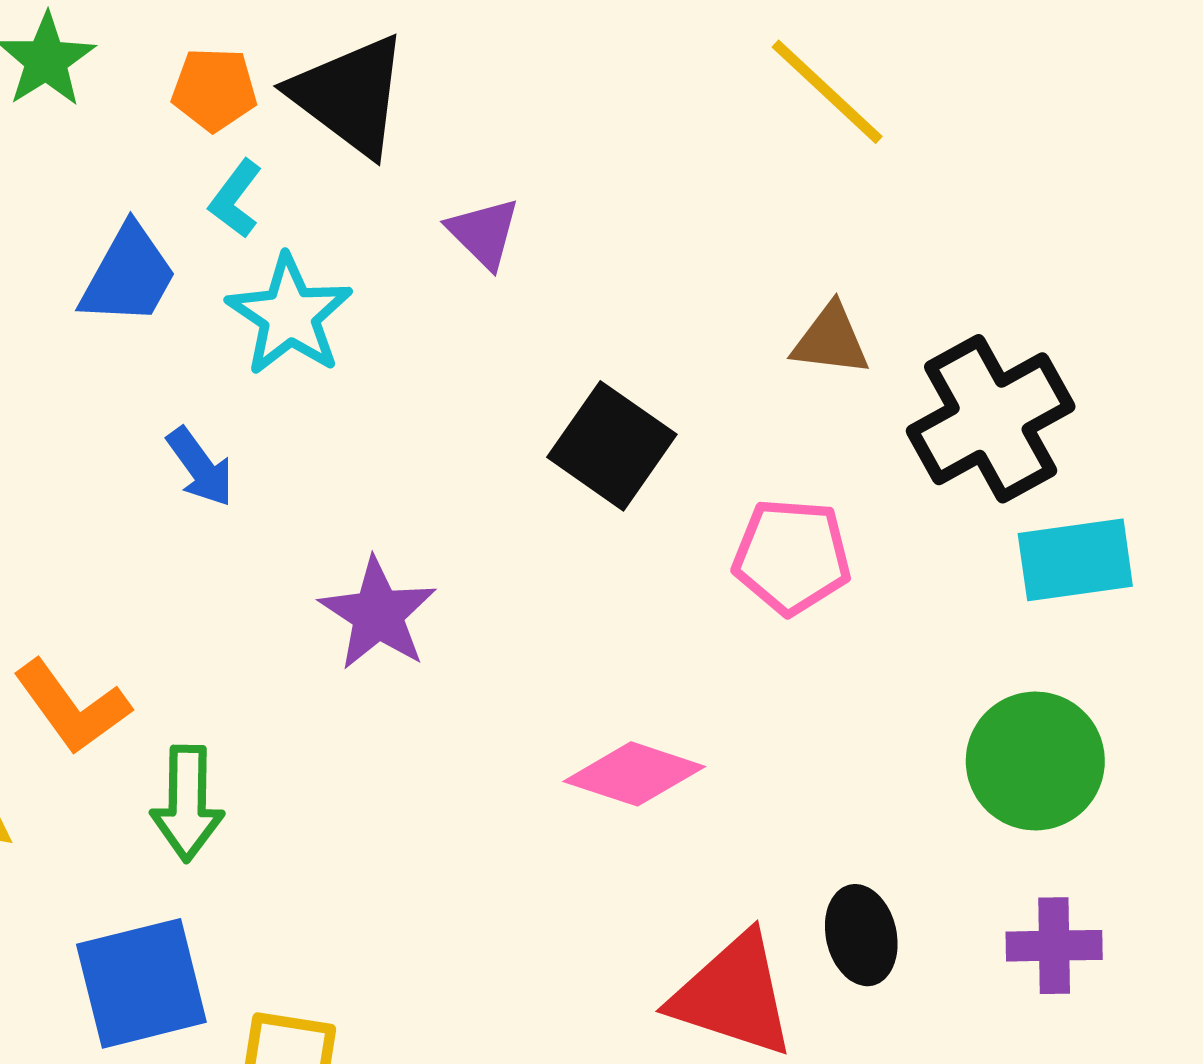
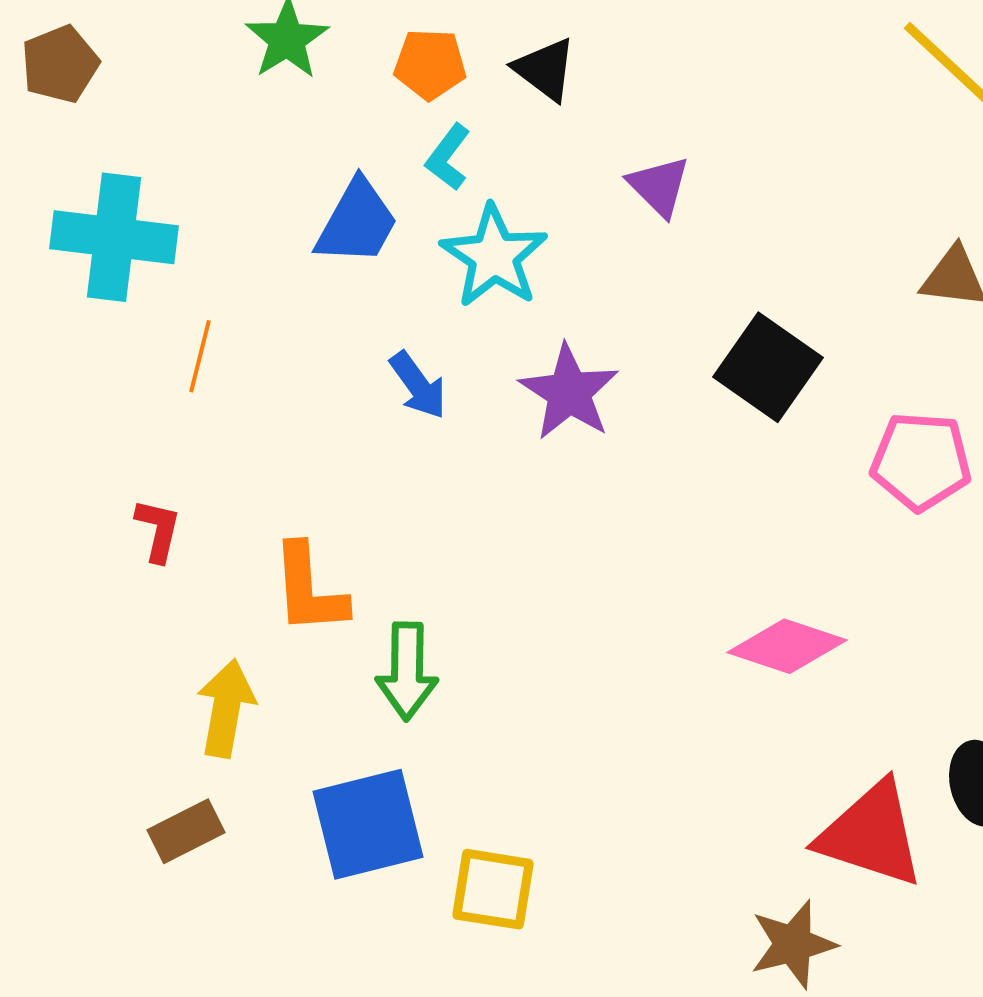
black triangle: (350, 95) -> (545, 69), size x0.6
purple star: (378, 614) -> (569, 392), moved
orange L-shape: (72, 707) -> (309, 589), turned 32

